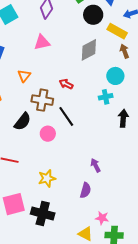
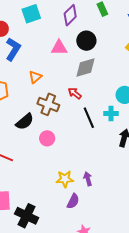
black circle: (93, 15) -> (86, 41), moved
gray diamond: (89, 50) -> (86, 68), moved
black line: (66, 116) -> (89, 118), moved
yellow star: (47, 178) -> (65, 179), moved

